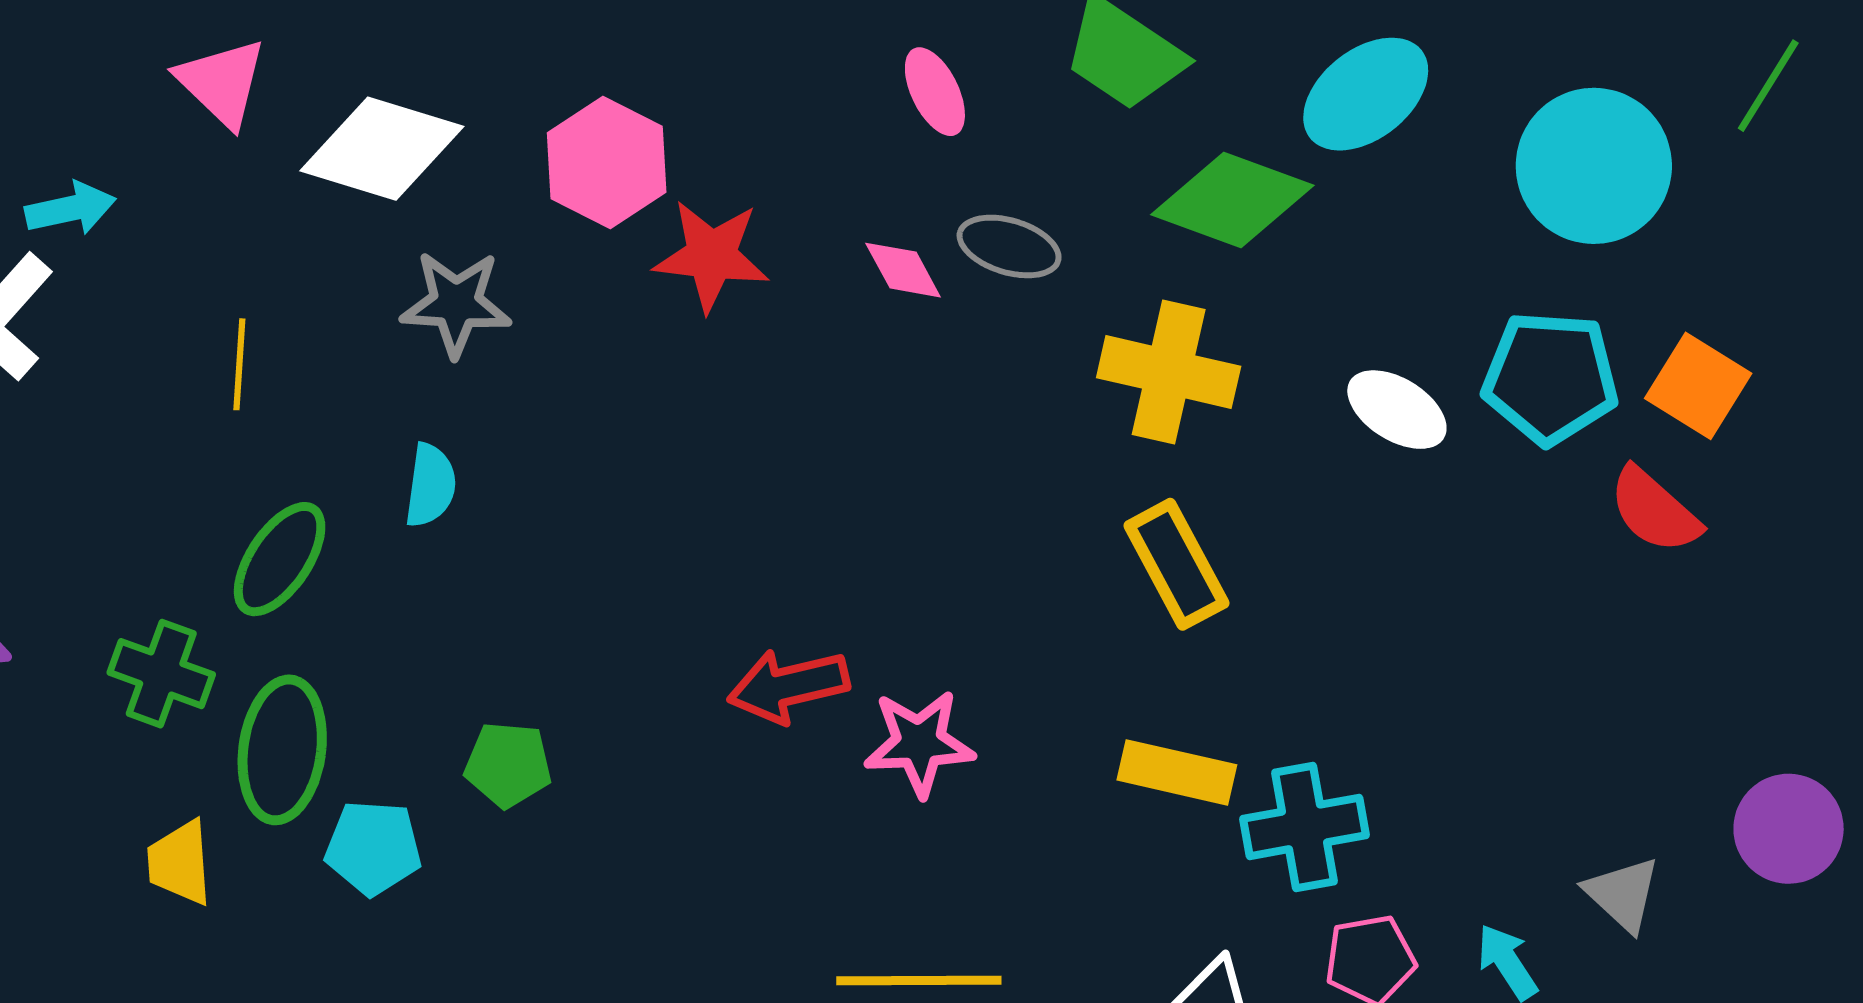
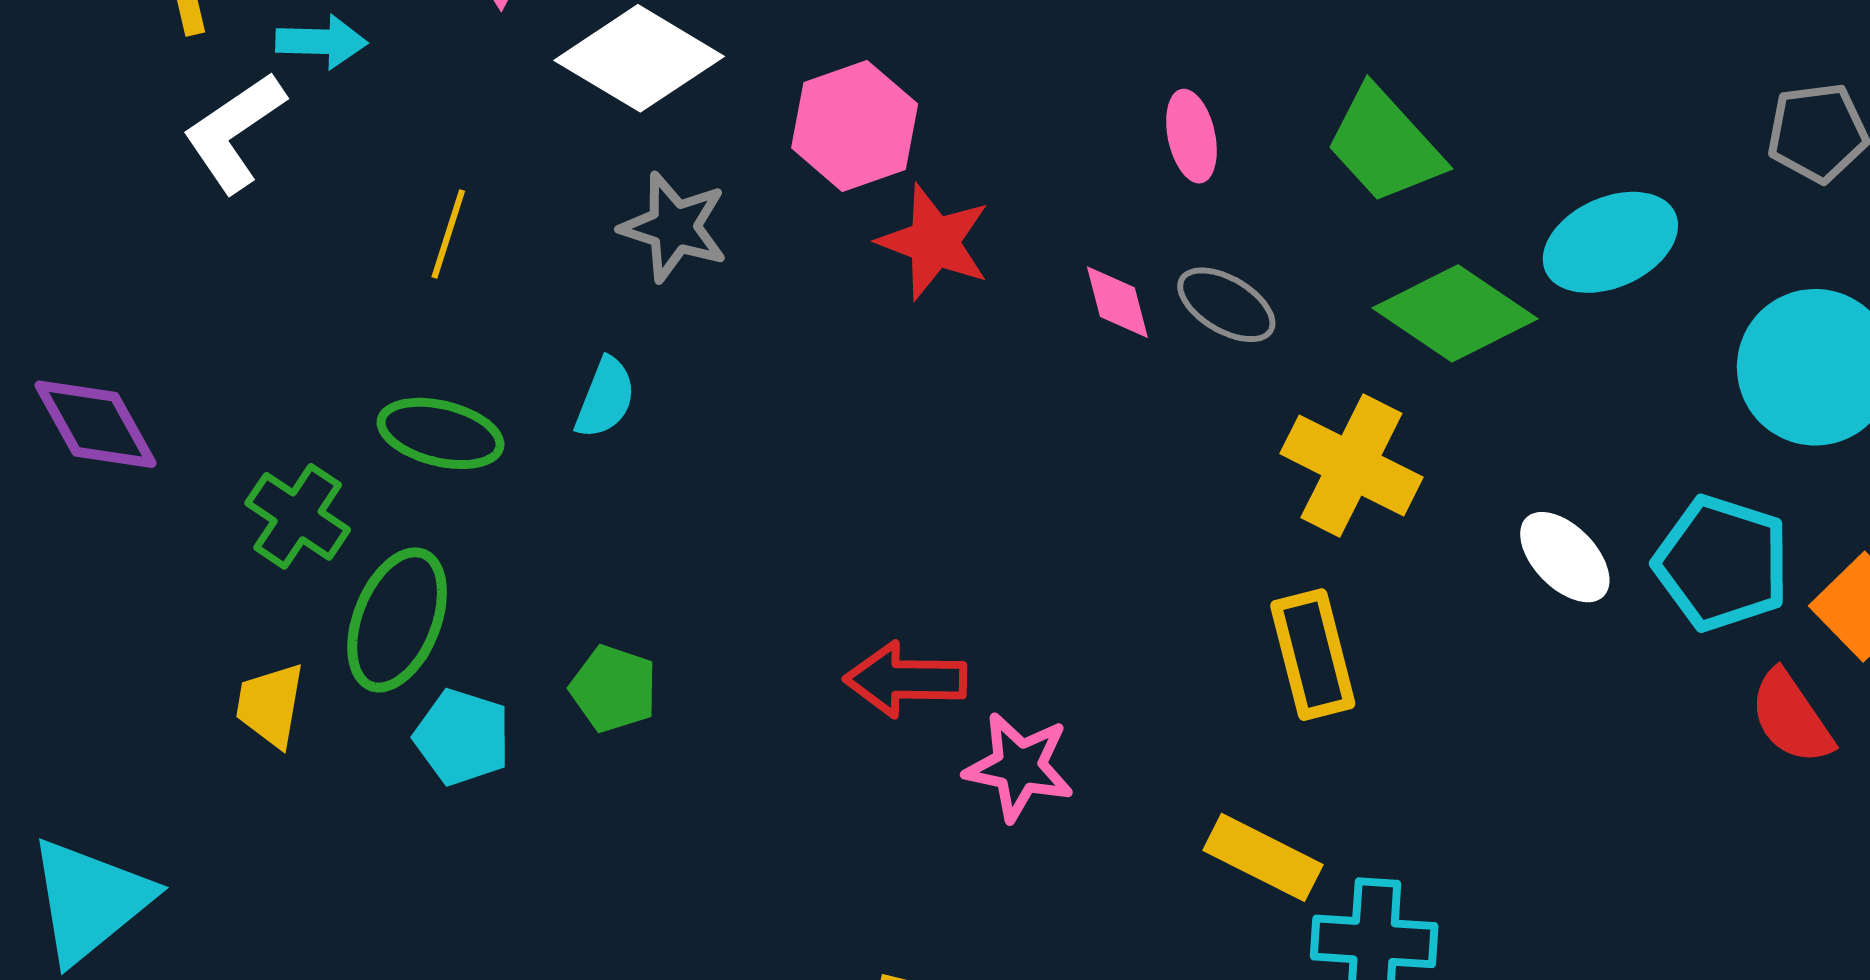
green ellipse: (280, 559) -> (441, 433), turned 56

